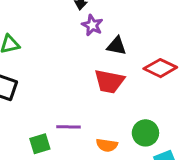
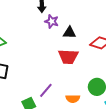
purple line: (69, 127) -> (46, 90), turned -42

